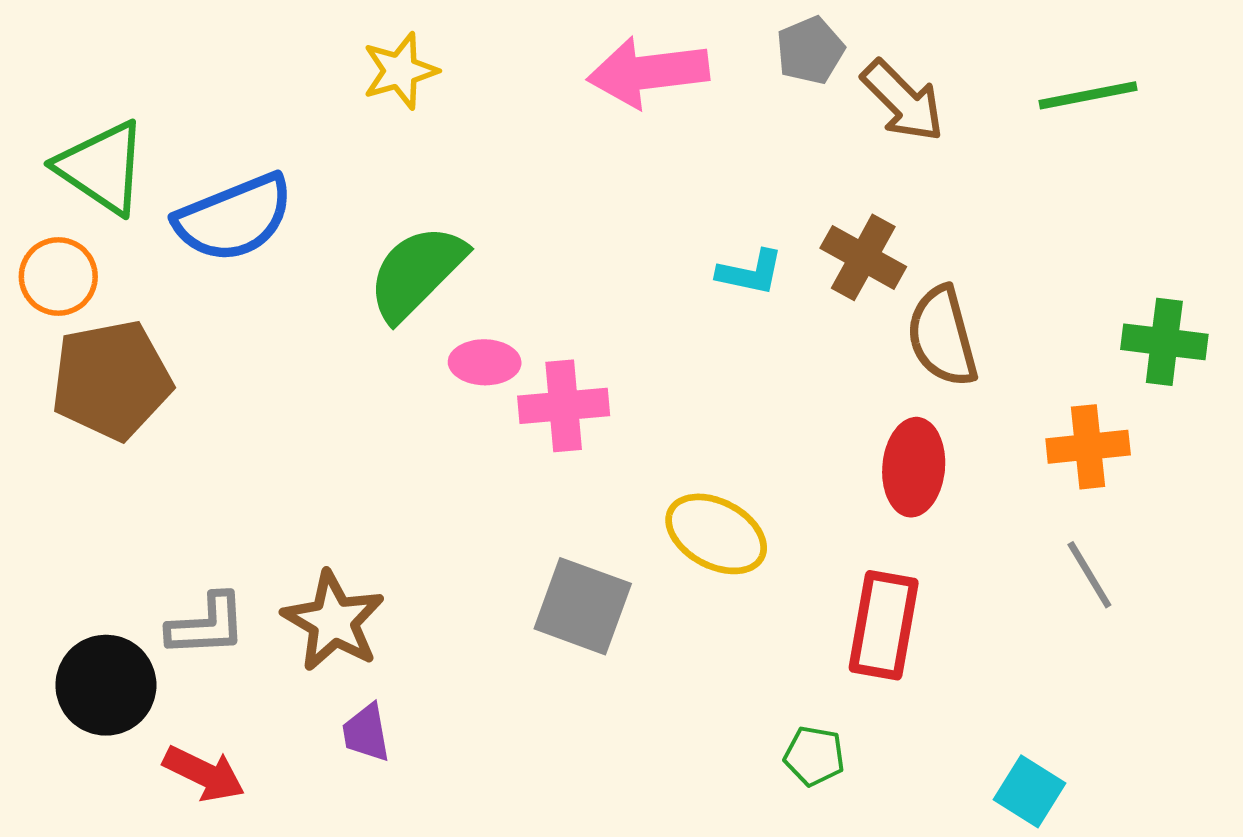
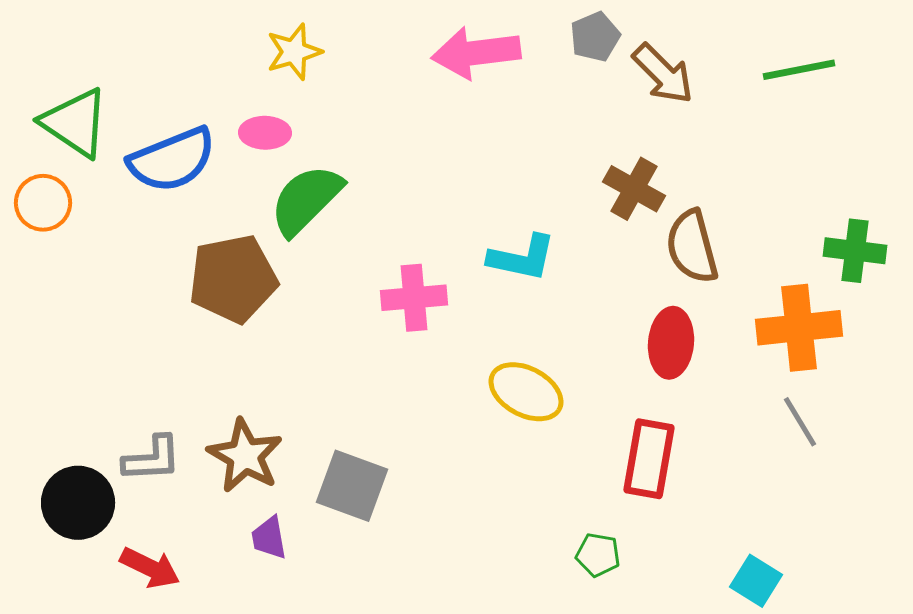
cyan L-shape: (750, 272) -> (522, 258), moved, size x1.4
pink ellipse: (485, 362) -> (265, 133), moved
brown pentagon: (111, 380) -> (233, 279), moved
orange cross: (1088, 447) -> (799, 328), size x1.4
gray square: (583, 606) -> (352, 486), moved

